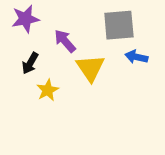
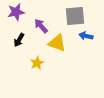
yellow triangle: (90, 68) -> (57, 43), turned -36
yellow star: (48, 90) -> (37, 63), moved

